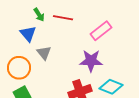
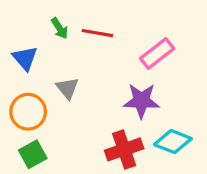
blue triangle: (28, 34) -> (25, 58), moved

